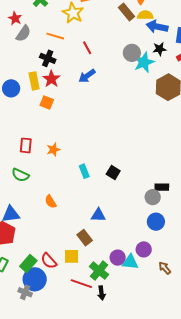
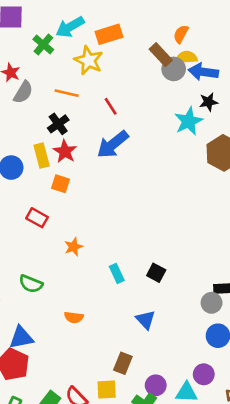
gray circle: (132, 53) -> (174, 69), moved
black cross: (48, 58) -> (58, 124), turned 35
blue arrow: (87, 76) -> (113, 144), size x1.4
red rectangle: (26, 145) -> (37, 218), moved, turned -63
orange semicircle: (51, 202) -> (74, 317), turned -48
blue triangle: (98, 215) -> (146, 320), moved, turned 49
brown rectangle: (85, 238) -> (123, 363), turned 63
purple circle: (118, 258) -> (156, 385), moved

